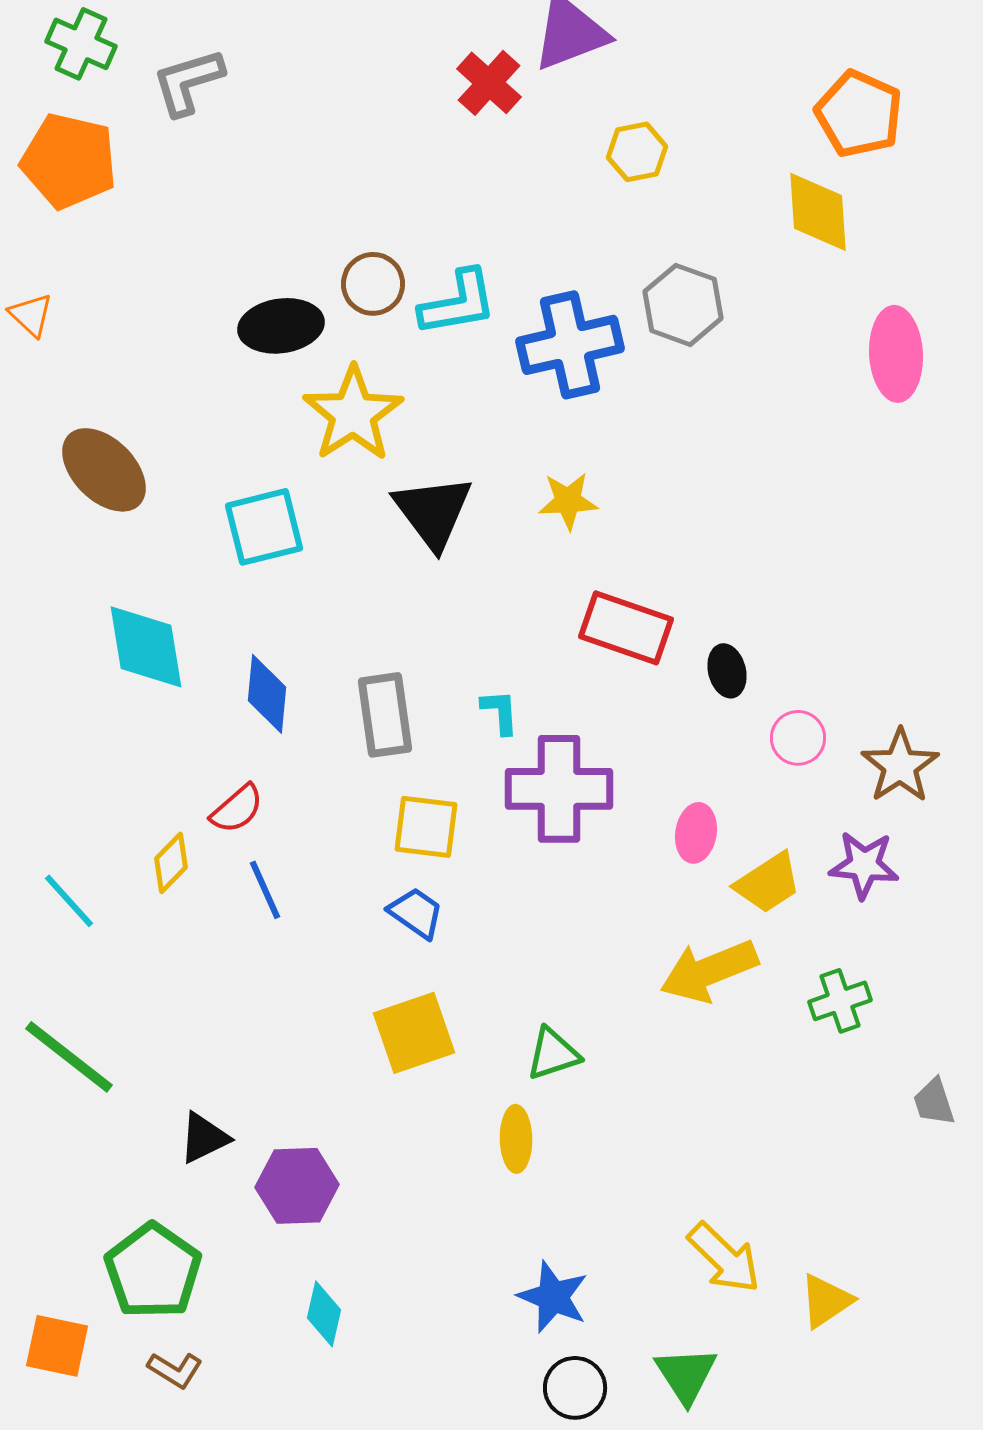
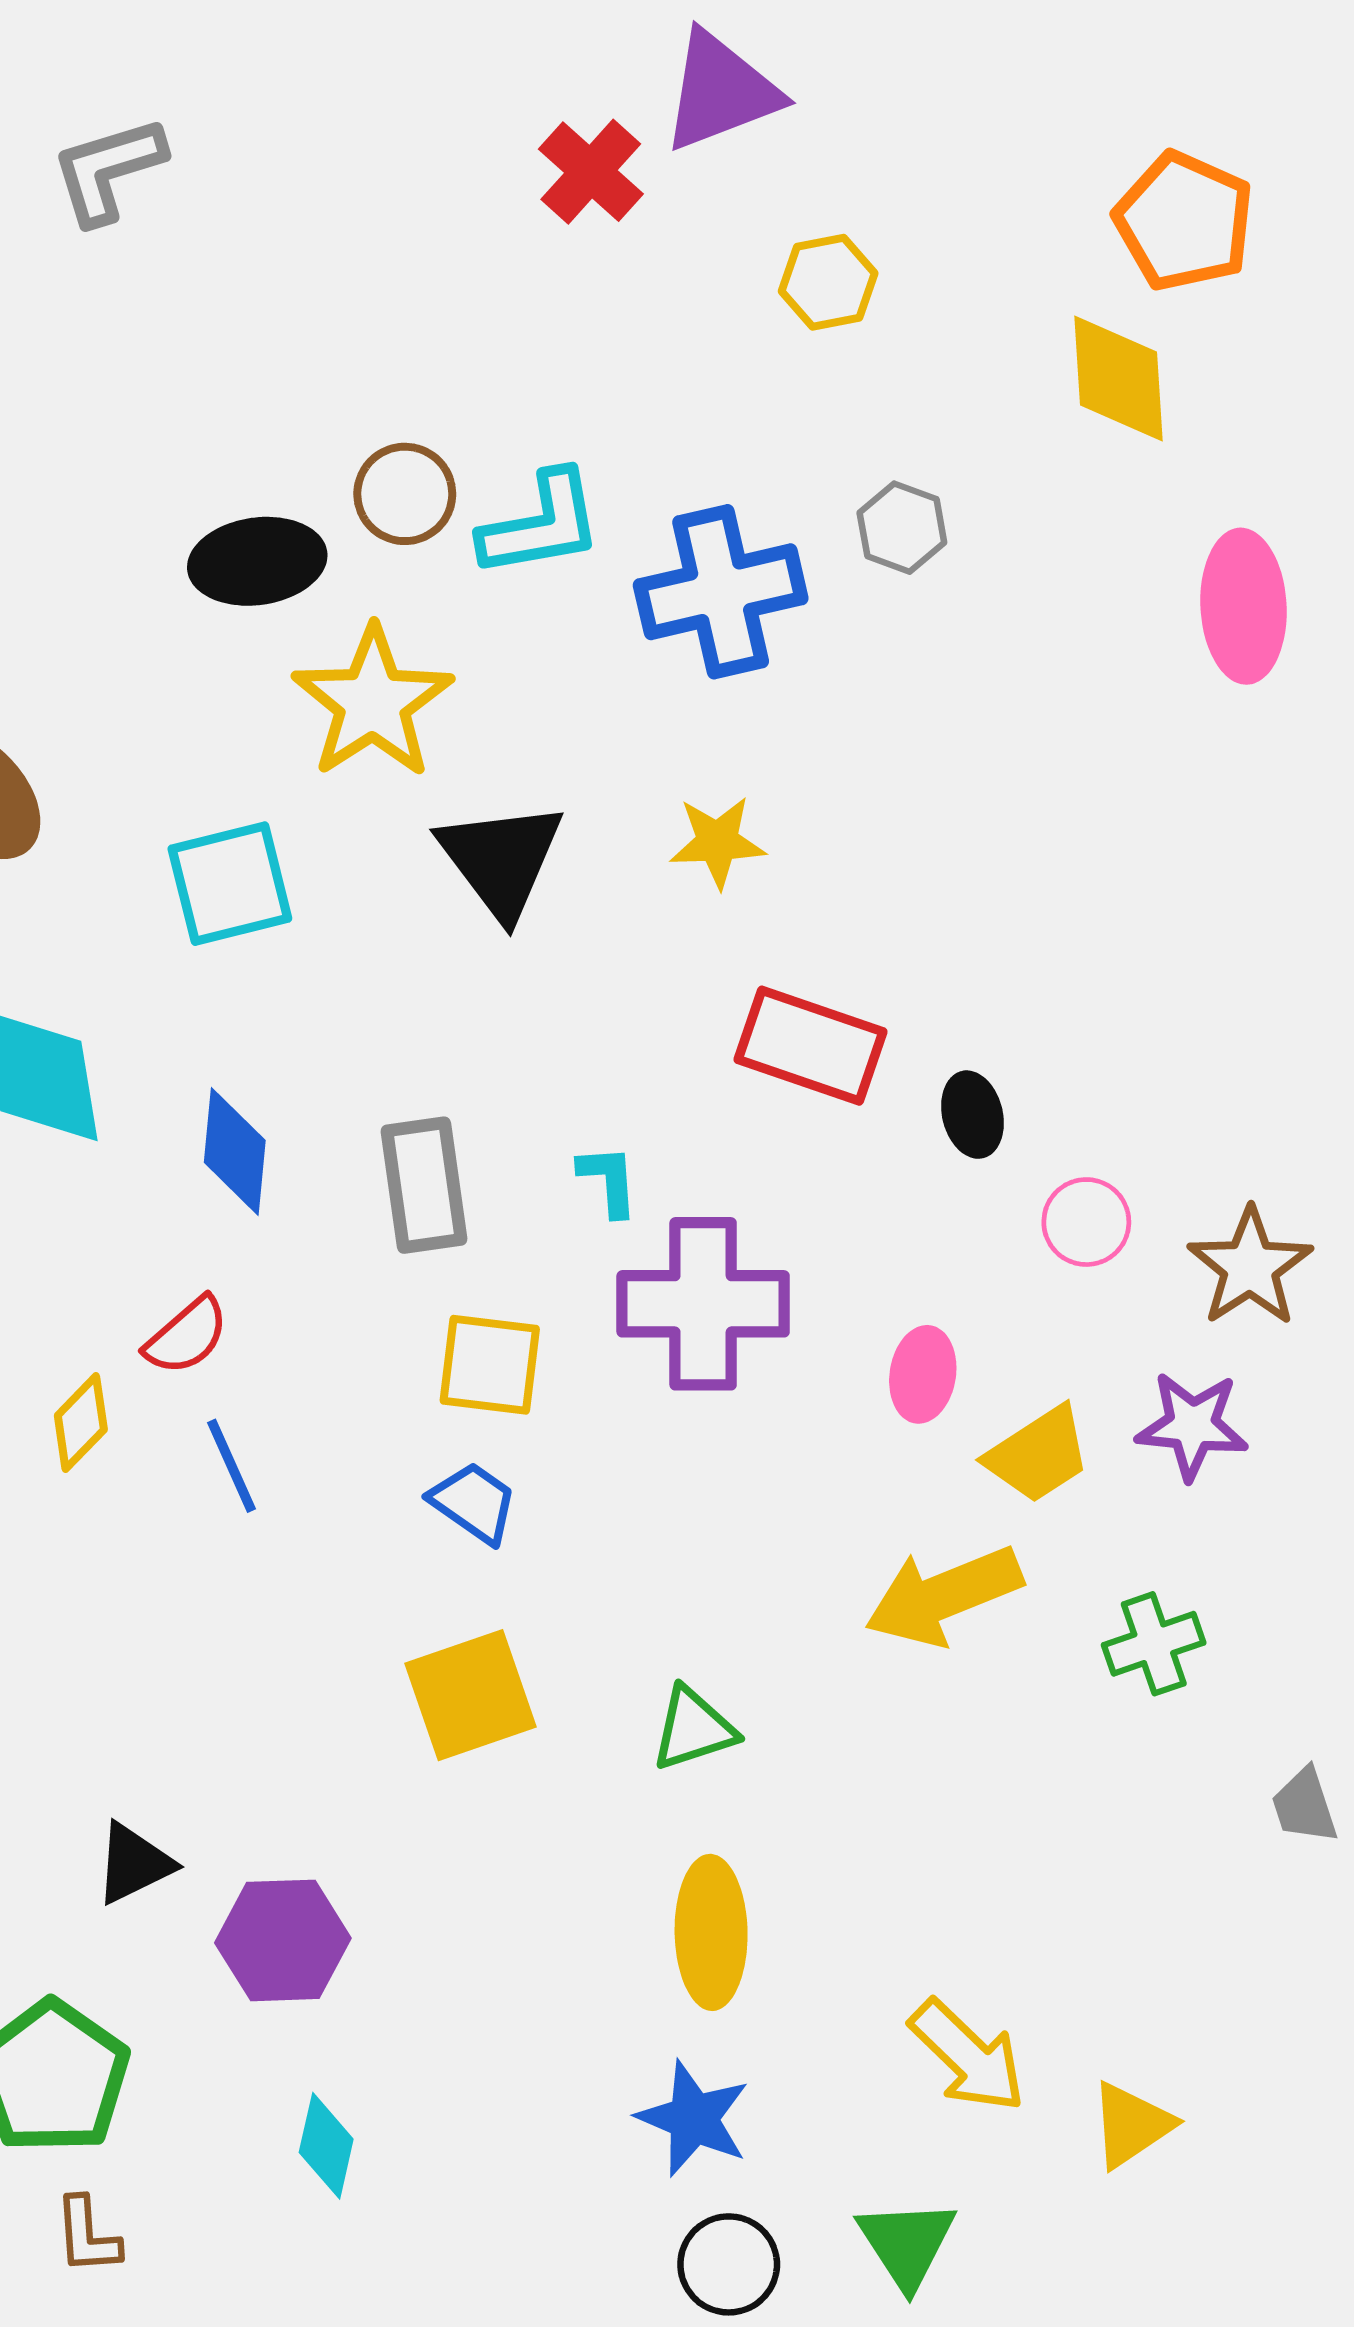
gray hexagon: (683, 305) -> (902, 528), size x0.7
yellow ellipse: (516, 1139) -> (711, 1932), moved, size x1.4
brown L-shape: (175, 1370) -> (87, 2236), turned 54

